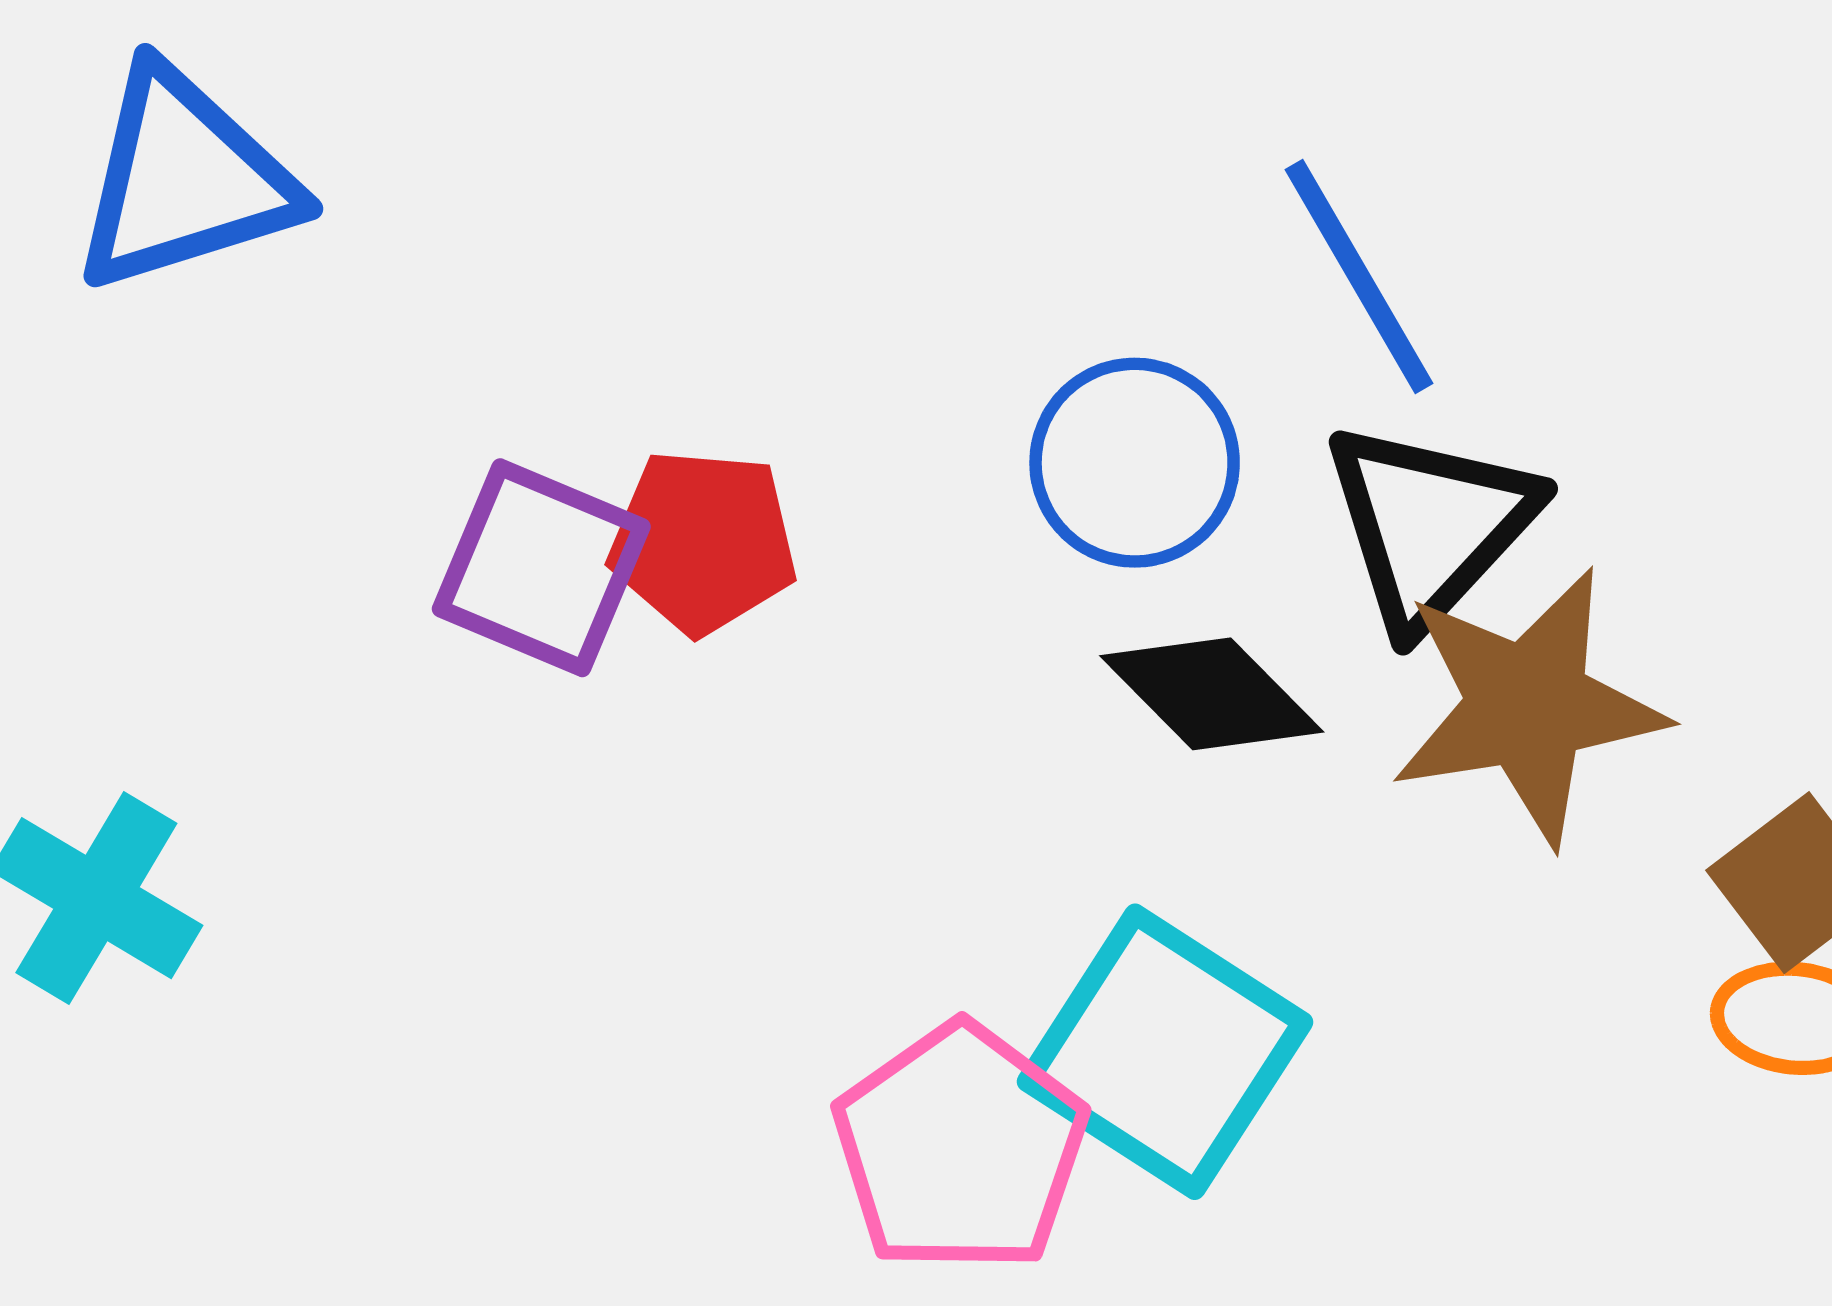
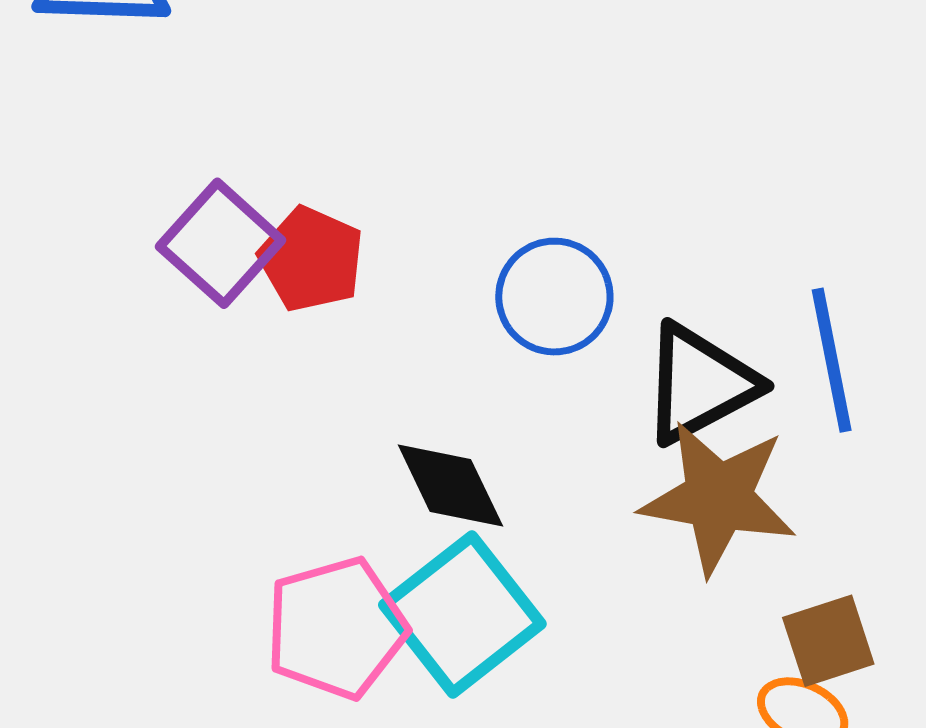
blue line: (1359, 276) -> (832, 360), moved
black diamond: (1212, 694) -> (450, 485), moved

